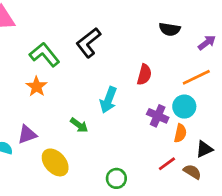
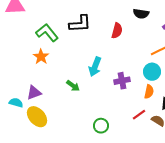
black L-shape: (88, 43) -> (80, 24), turned -145
red semicircle: (144, 75) -> (117, 31), moved
purple cross: (158, 116) -> (122, 81), moved, turned -35
yellow ellipse: (55, 162) -> (37, 117), moved

